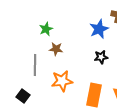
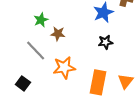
green star: (46, 29) -> (41, 20), moved
gray line: (35, 65) -> (36, 51), turned -45

